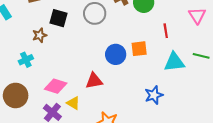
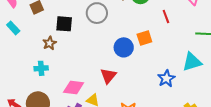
cyan cross: (26, 60) -> (41, 68), turned 32
cyan triangle: (174, 62) -> (192, 62), moved
red triangle: (94, 81) -> (108, 76), turned -30

